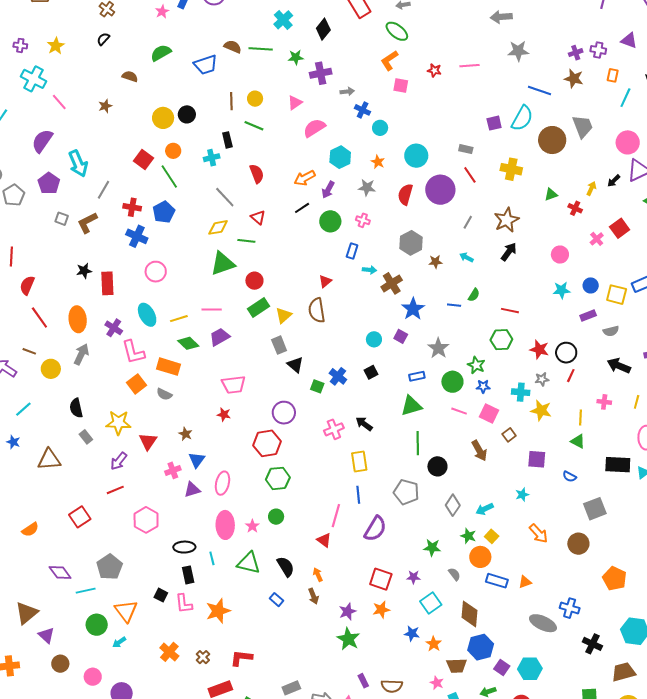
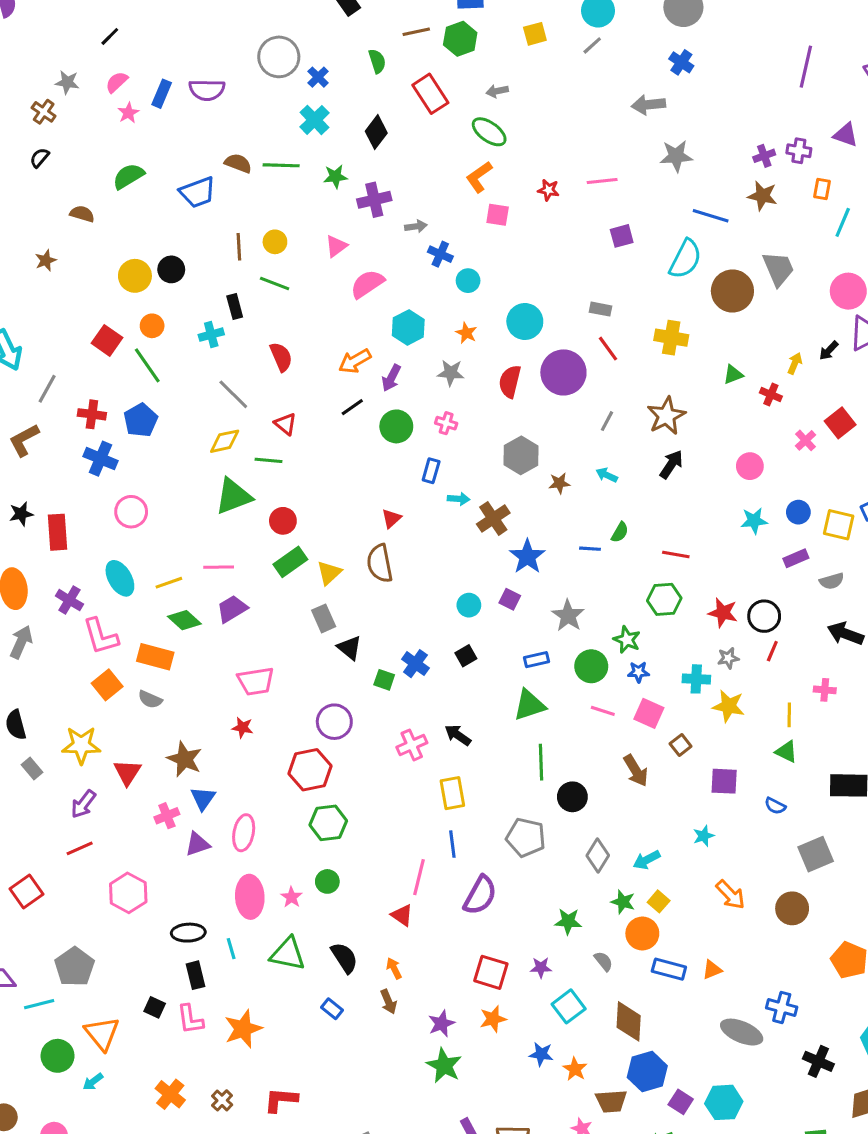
purple square: (494, 123) -> (622, 236), moved
brown star: (186, 434) -> (185, 759), size x1.6

